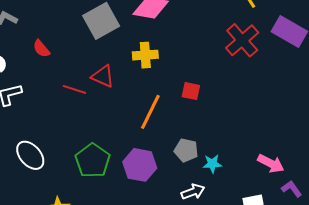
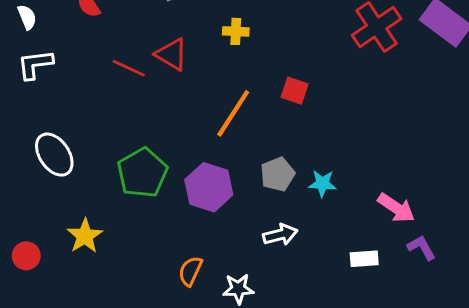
yellow cross: (145, 55) -> (236, 31), size x0.7
gray pentagon: (186, 150) -> (278, 174), turned 30
cyan star: (212, 164) -> (322, 183), moved

